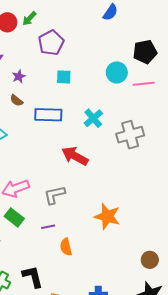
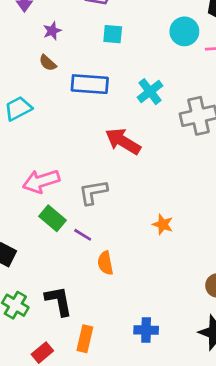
orange star: (107, 216) -> (163, 224), size x0.6
green rectangle: (14, 217) -> (53, 218), moved
purple line: (48, 227) -> (83, 235), turned 40

